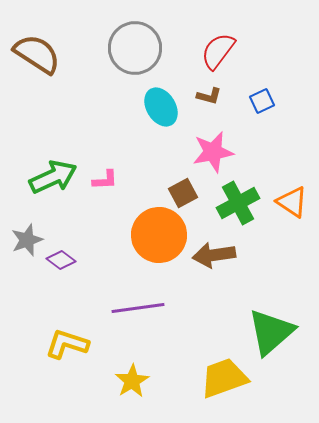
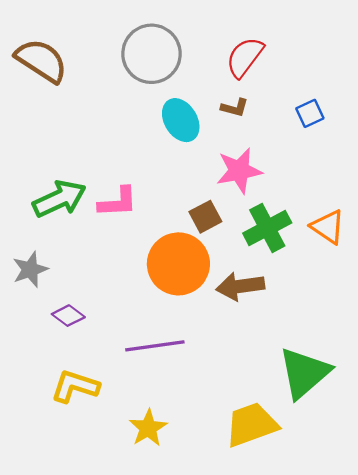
blue square: (262, 101) -> (310, 113), moved
pink L-shape: (105, 180) -> (118, 202), size x1.4
purple diamond: (61, 260) -> (68, 316), moved

